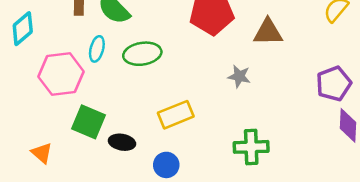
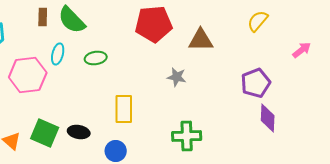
green ellipse: (142, 54) -> (96, 58), size x0.7
yellow rectangle: (176, 115) -> (124, 109), turned -68
green square: (89, 122) -> (45, 133), moved

